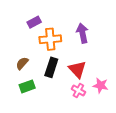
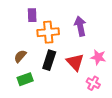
purple rectangle: (34, 22) -> (32, 15), turned -64
pink star: (101, 85) -> (98, 57), moved
pink cross: (78, 90) -> (93, 83), moved

